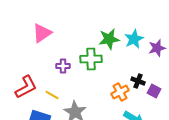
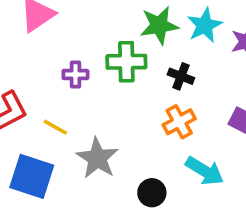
black cross: (138, 81) -> (181, 76), moved

